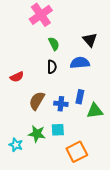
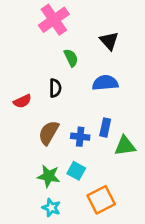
black triangle: (90, 40) -> (109, 41), moved
black semicircle: (52, 67) -> (55, 88), moved
cyan square: (58, 130) -> (76, 171), turned 32
cyan star: (16, 145) -> (51, 208), moved

